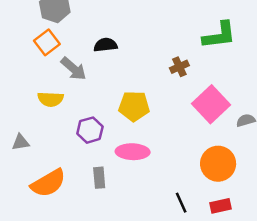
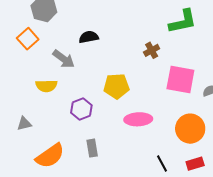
orange square: (47, 42) -> (28, 39), moved
pink square: (211, 104) -> (180, 80), turned -32
pink ellipse: (133, 152) -> (138, 119), moved

